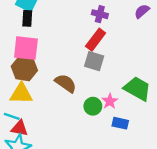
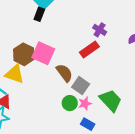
pink square: (26, 48) -> (43, 53), moved
gray square: (94, 61) -> (81, 86), moved
brown semicircle: (66, 83) -> (64, 73), moved

